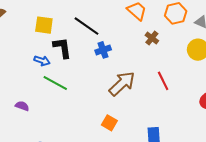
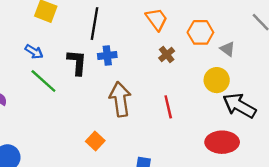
black line: (87, 26) -> (95, 24), turned 52
black L-shape: (62, 48) -> (77, 62), moved
brown arrow: (122, 84) -> (120, 99), turned -68

